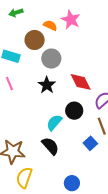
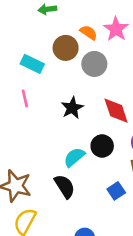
gray circle: (51, 59) -> (94, 64), moved

